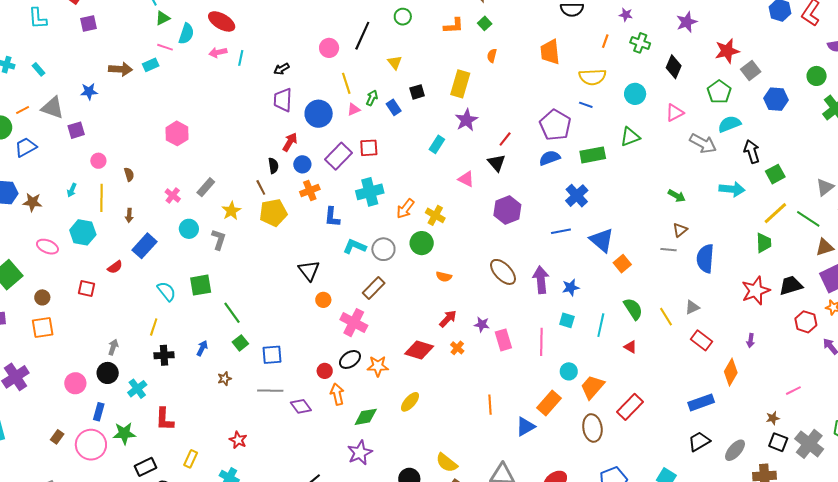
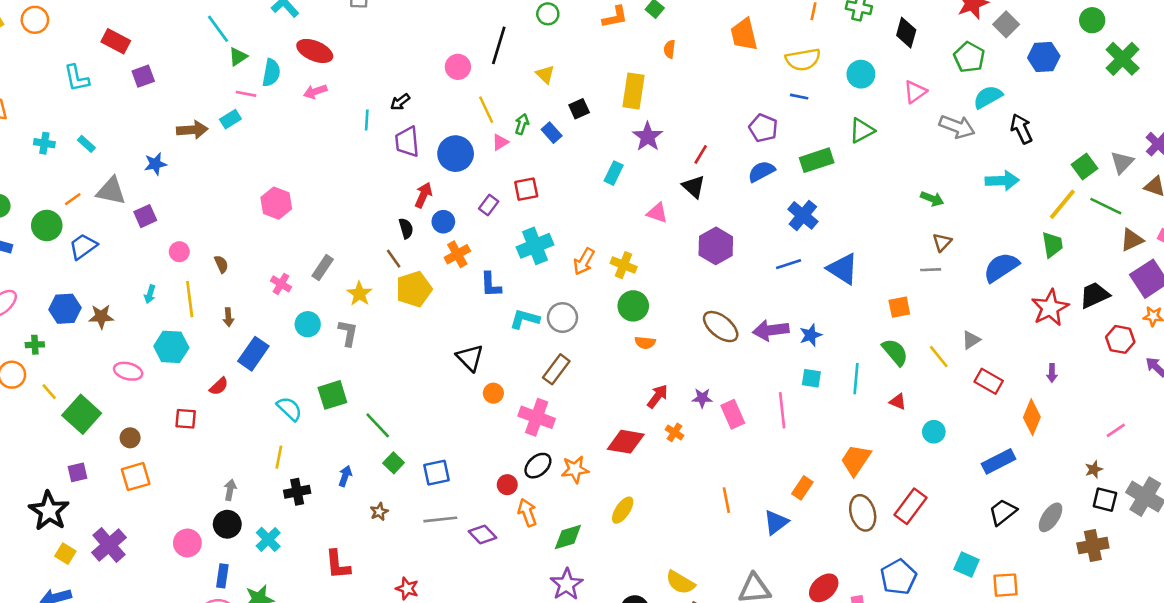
cyan line: (241, 58) -> (367, 120), moved
purple pentagon: (555, 125) -> (763, 128), size x0.7
purple rectangle: (339, 156) -> (489, 205), size x0.6
green square: (775, 174) -> (1084, 166), moved
green circle: (422, 243) -> (633, 306), moved
blue semicircle: (705, 259) -> (1001, 267), moved, turned 60
orange square: (622, 264) -> (899, 307), moved, turned 36
purple arrow: (541, 280) -> (771, 330), turned -84
cyan circle: (569, 371) -> (934, 432), moved
orange rectangle: (549, 403) -> (802, 488), size x0.7
red rectangle: (630, 407) -> (910, 506), moved
red L-shape: (165, 419) -> (338, 565), moved

